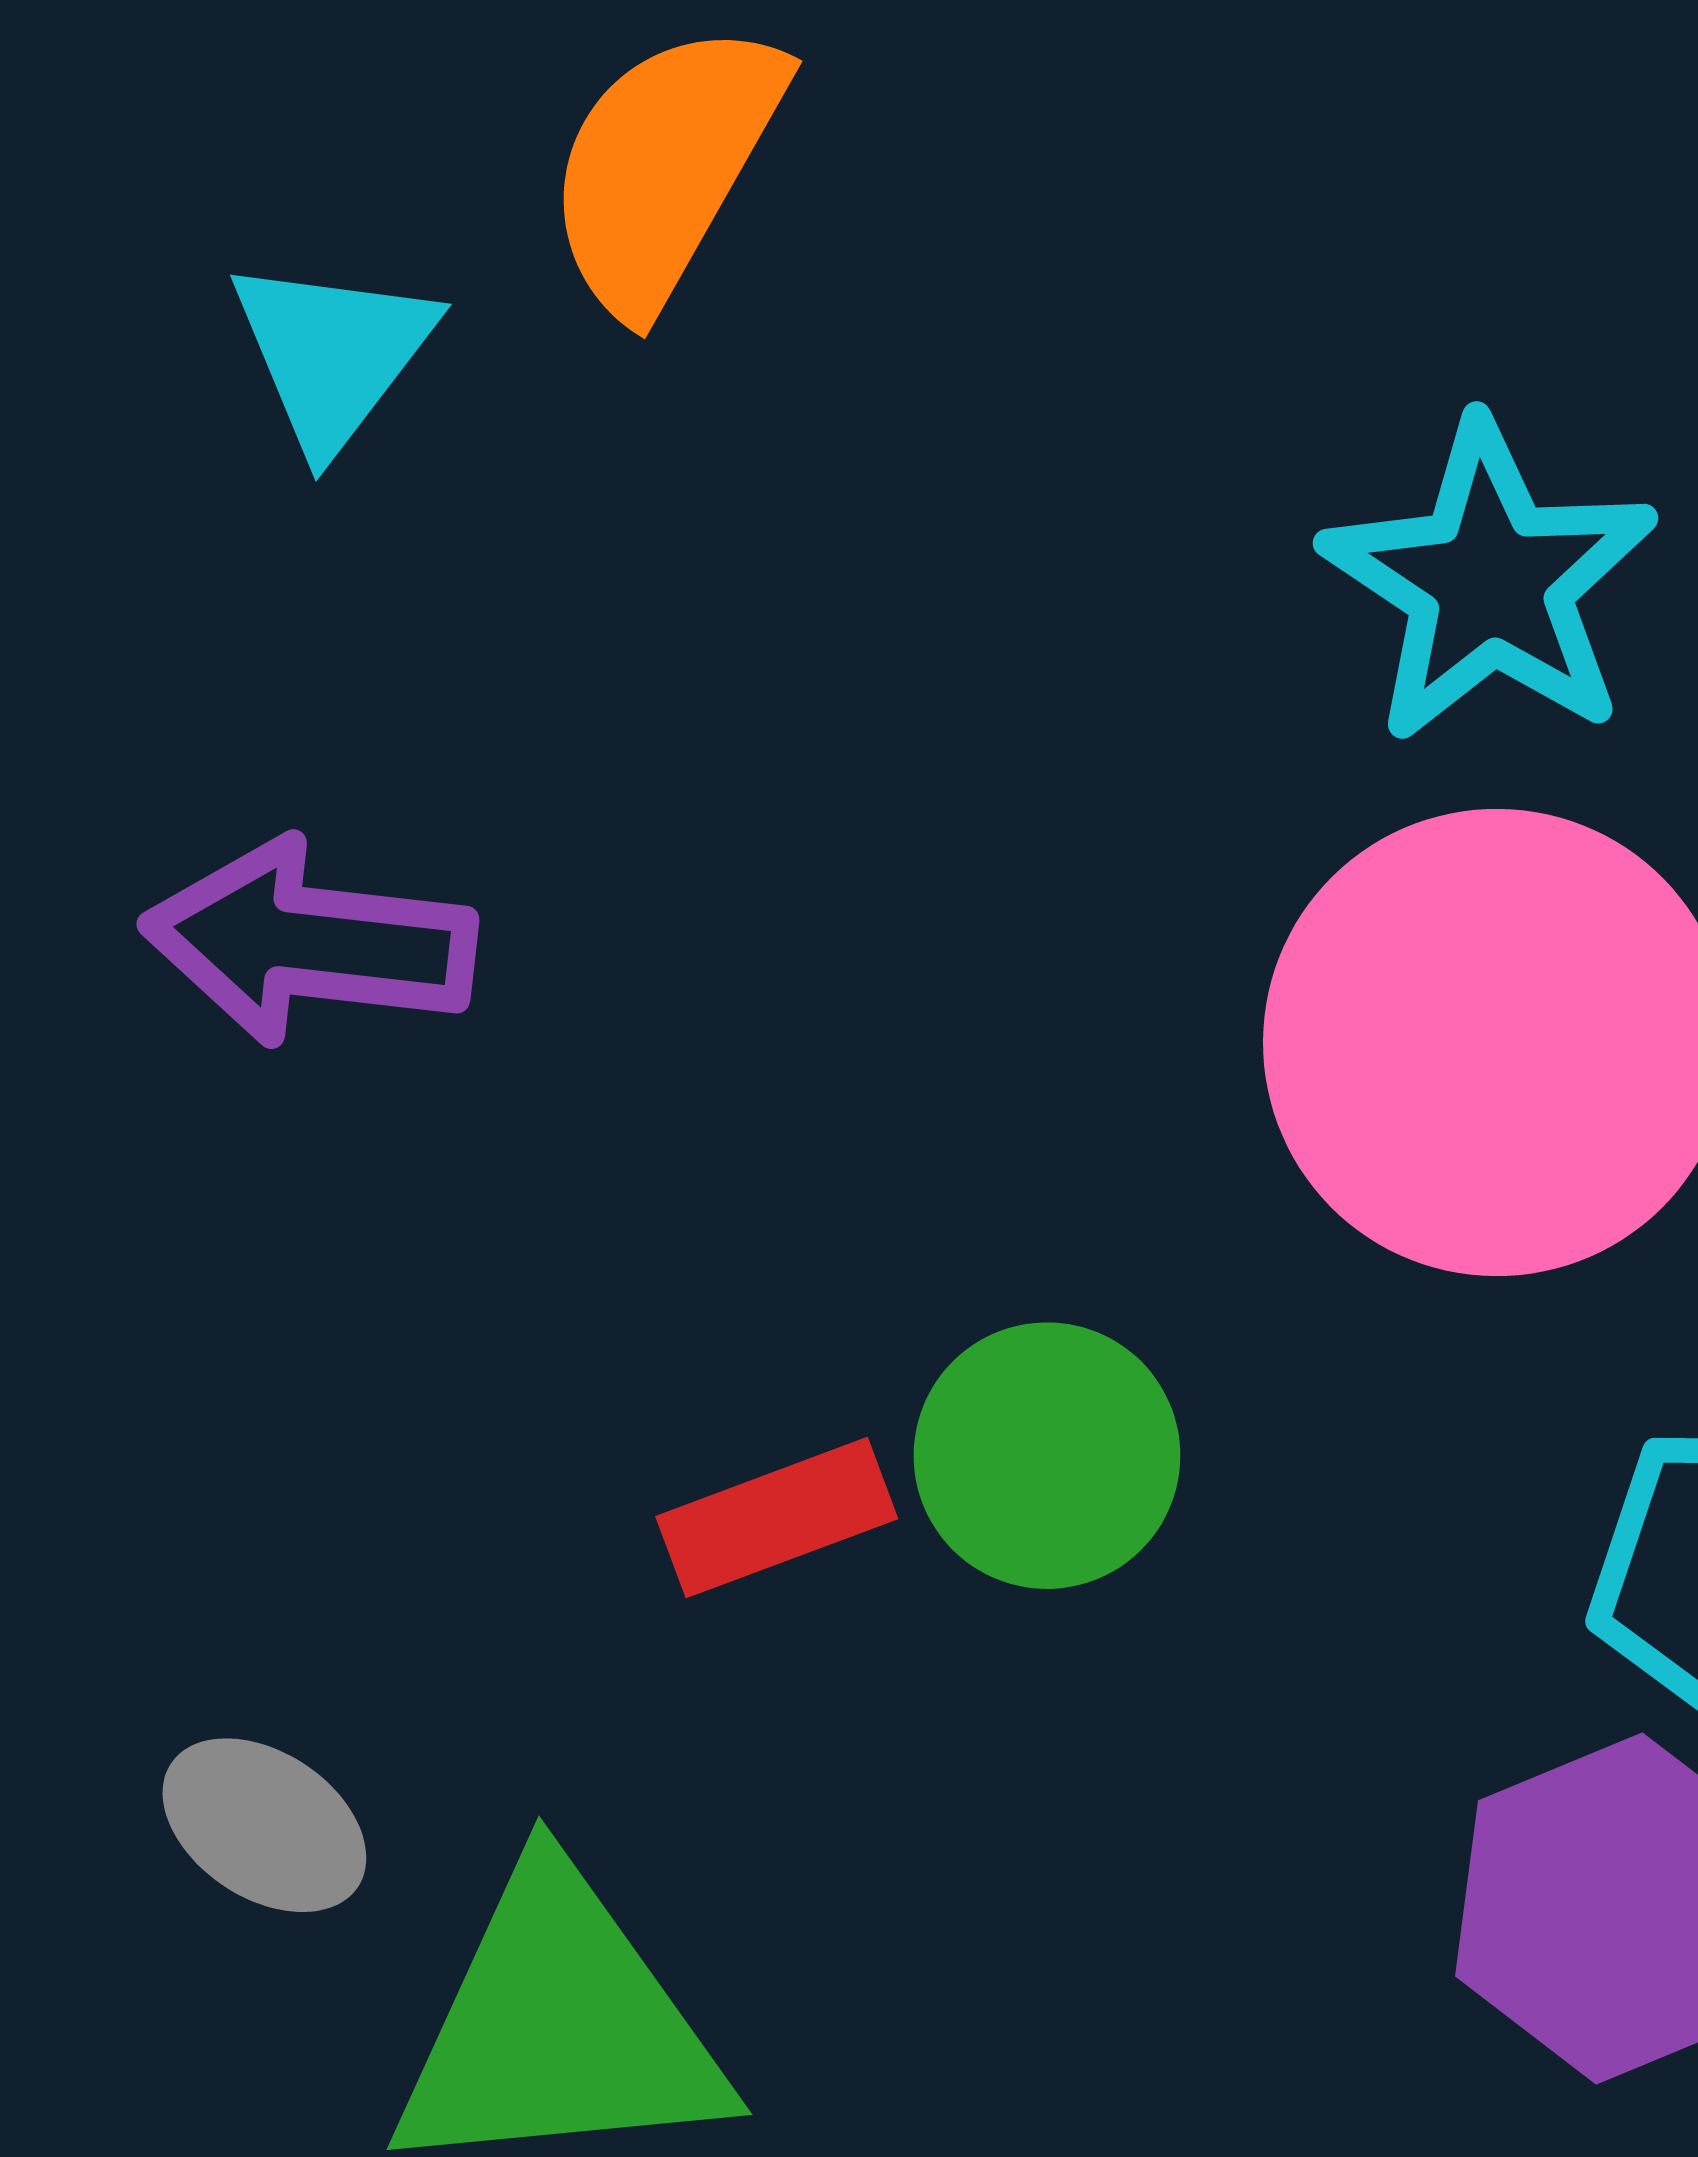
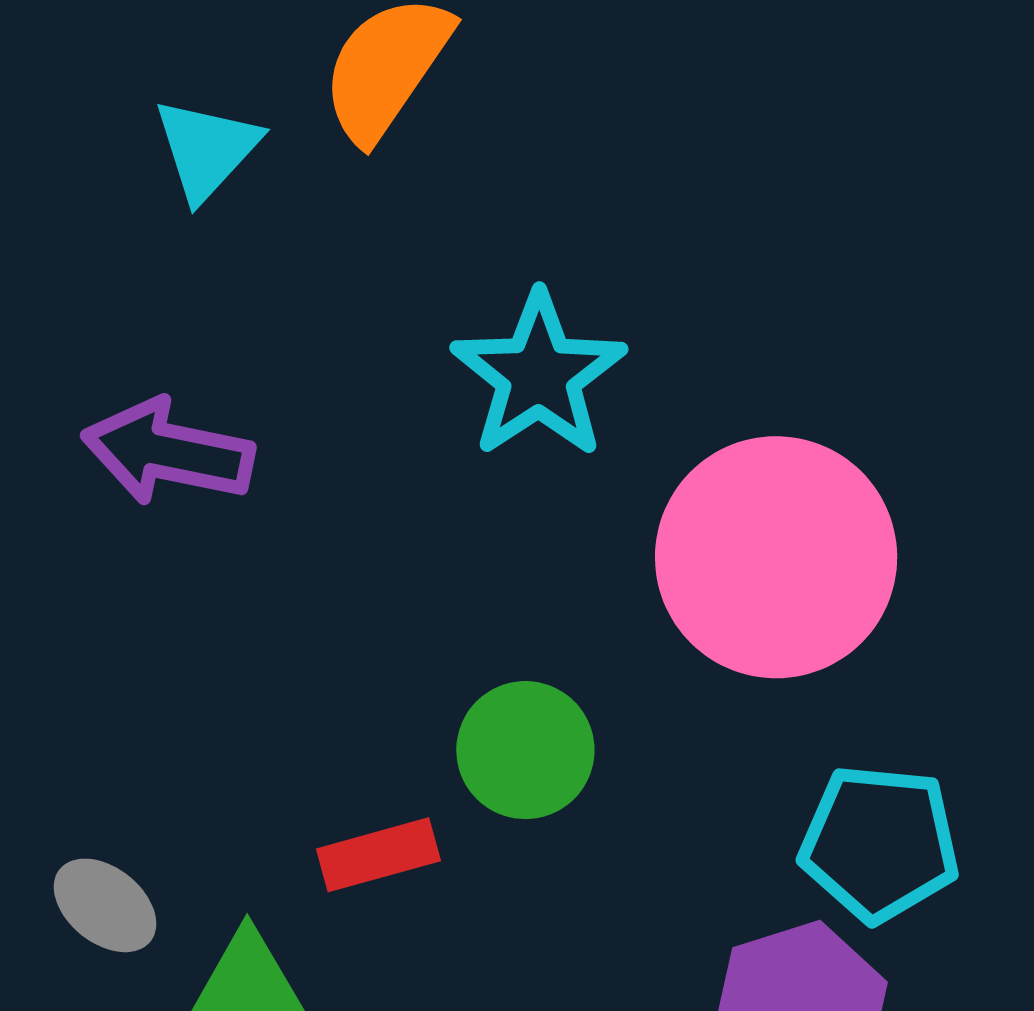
cyan star: (1490, 582) -> (539, 375), moved
red rectangle: (777, 1518) -> (378, 855), moved

